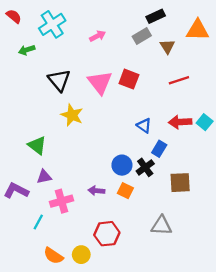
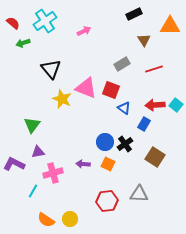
red semicircle: (14, 16) -> (13, 23), moved
gray rectangle: (142, 36) -> (122, 64), moved
red square: (129, 79) -> (111, 90), moved
pink triangle: (100, 83) -> (86, 88), moved, turned -30
green triangle: (37, 145) -> (32, 125), turned 30
blue rectangle: (159, 149) -> (144, 124), moved
brown square: (180, 183) -> (155, 157), turned 36
red hexagon: (107, 234) -> (107, 201), moved

